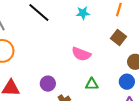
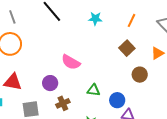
pink semicircle: (81, 54) -> (71, 62), moved
blue circle: (127, 82) -> (117, 100), moved

